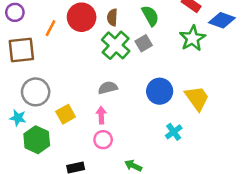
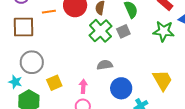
orange line: (50, 28) -> (49, 12), turned 48
green star: (192, 38) -> (163, 31), turned 30
gray semicircle: (108, 88) -> (105, 65), moved
blue circle: (160, 91) -> (121, 88), moved

